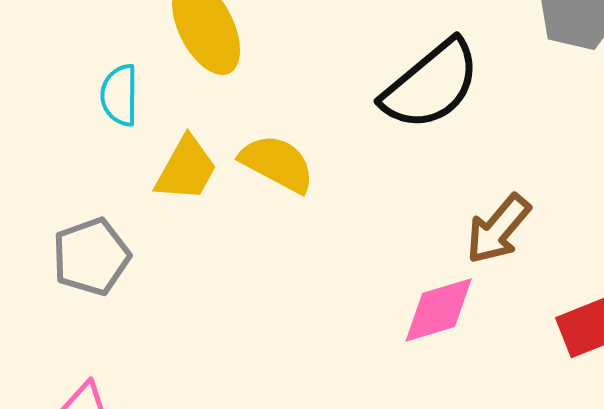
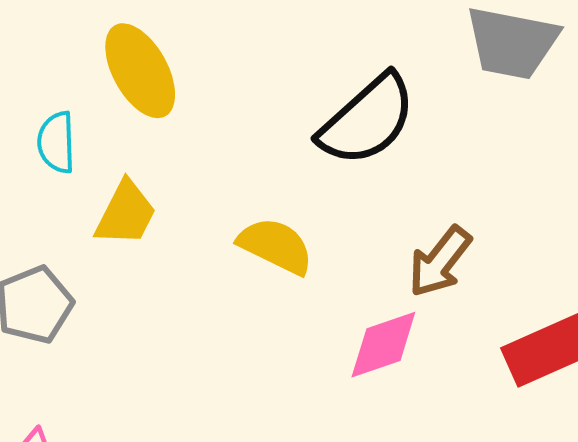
yellow semicircle: (277, 163) -> (276, 246), moved

